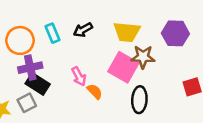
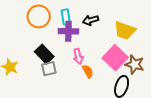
brown star: (143, 57) -> (135, 65), moved
purple cross: (30, 68) -> (68, 31), moved
gray square: (27, 103) -> (49, 69), moved

